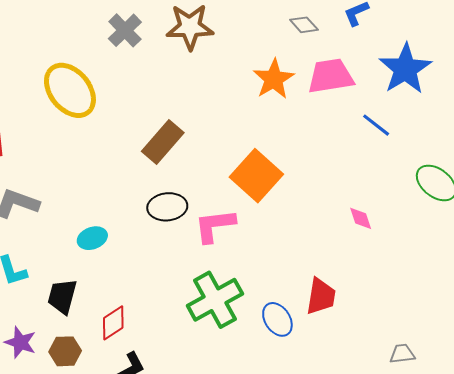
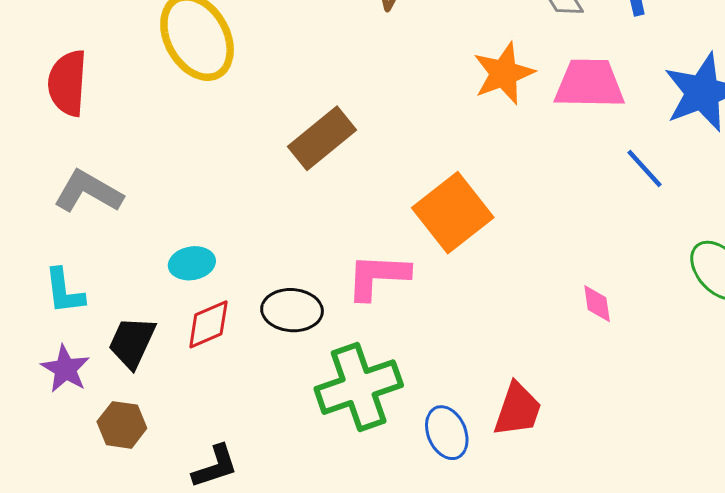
black ellipse: (167, 207) -> (292, 310), moved
red diamond: (113, 323) -> (208, 324), moved
purple star: (20, 342) -> (65, 369), moved

